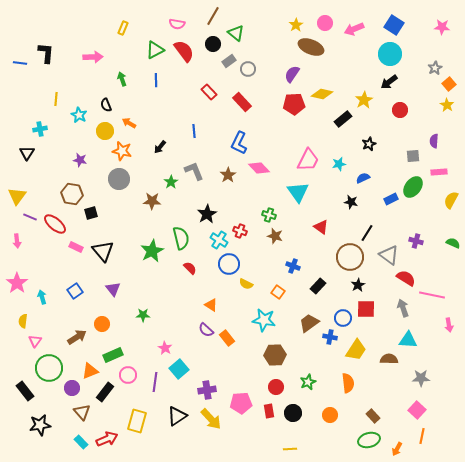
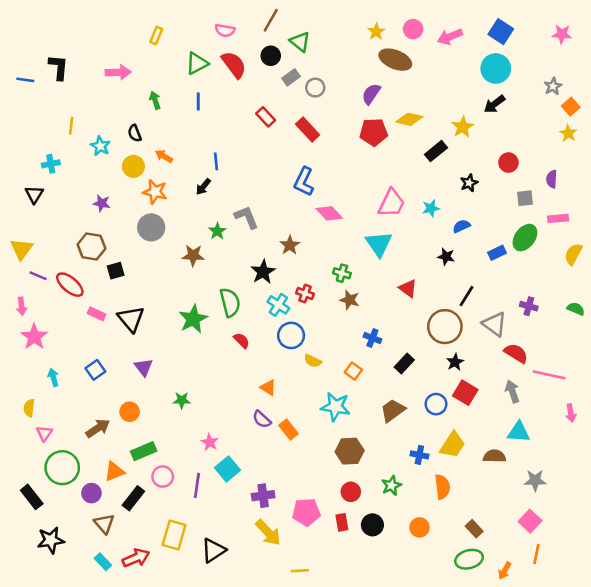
red circle: (400, 110) -> (508, 163), moved
blue line: (194, 131) -> (216, 161), moved
brown star: (228, 175) -> (290, 245), moved
pink star: (17, 283) -> (34, 337), moved
red square: (366, 309) -> (465, 393), turned 30
blue cross: (330, 337) -> (419, 455), moved
black triangle: (177, 416) -> (214, 550), moved
yellow line: (290, 449) -> (300, 571), moved

